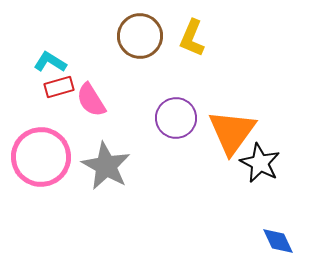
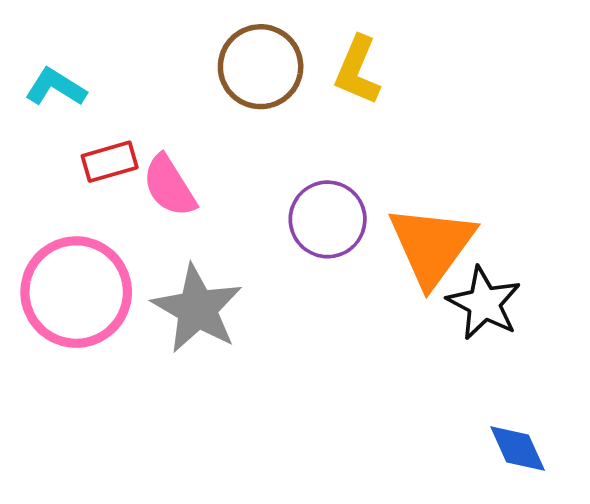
cyan L-shape: (50, 62) -> (56, 87), moved

